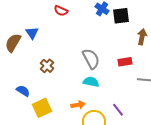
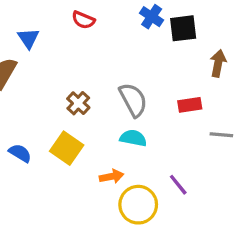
blue triangle: (32, 33) -> (28, 38), moved
brown cross: (47, 66) -> (78, 103), moved
yellow square: (42, 108) -> (67, 148), moved, turned -30

